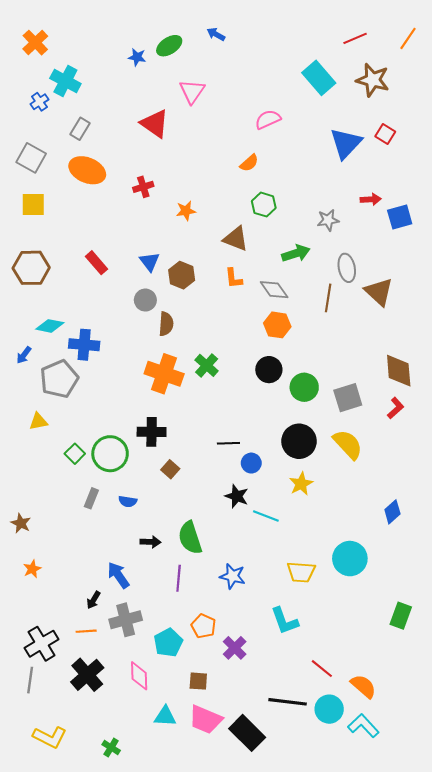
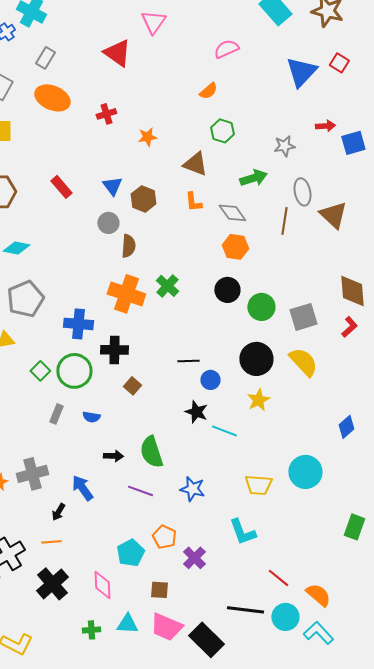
blue cross: (84, 345) -> (78, 324), moved
purple line: (179, 578) -> (140, 491), turned -75
gray cross: (126, 620) -> (32, 474), moved
green cross: (111, 748) -> (91, 630), moved, turned -36

